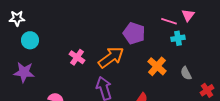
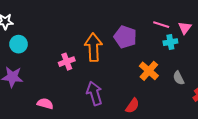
pink triangle: (188, 15) -> (185, 28), moved
pink cross: (77, 57) -> (67, 62), turned 35
orange arrow: (111, 57) -> (93, 47), moved, turned -56

